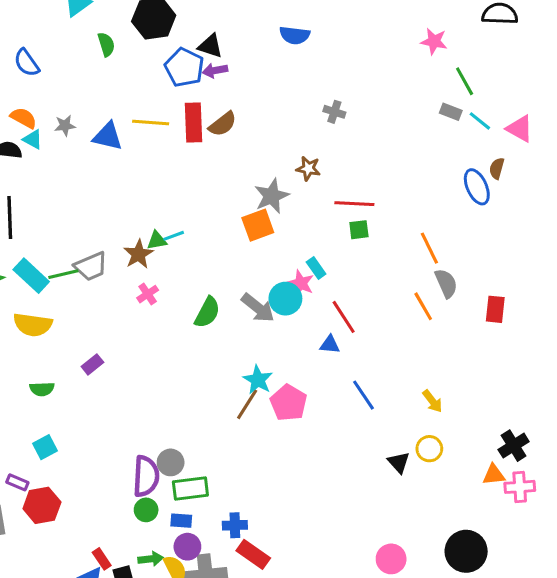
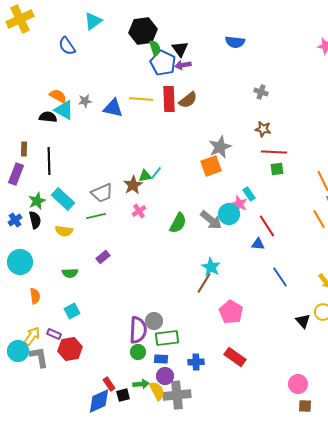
green semicircle: (106, 44) -> (155, 48), moved
black triangle: (210, 46) -> (180, 49), turned 36
blue semicircle: (27, 63) -> (67, 46), moved
cyan triangle: (33, 139) -> (64, 110), size x1.5
brown star: (308, 168) -> (263, 129), moved
cyan line: (174, 236) -> (156, 173), turned -32
green line: (63, 274) -> (96, 216), moved
yellow semicircle: (33, 325) -> (64, 231), size x0.7
pink pentagon: (288, 403) -> (231, 312), moved
red rectangle: (253, 554) -> (235, 357), moved

